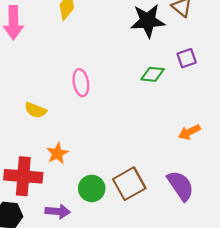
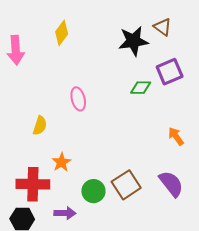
purple square: (187, 58) -> (170, 72), size x1.5
yellow semicircle: (35, 110) -> (40, 126), turned -90
orange arrow: (189, 132) -> (176, 136), turned 84

